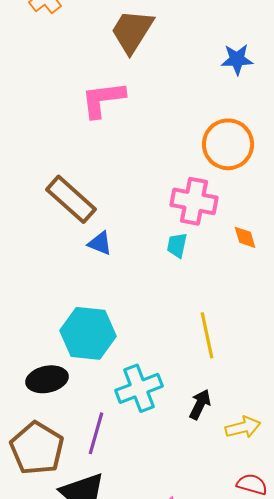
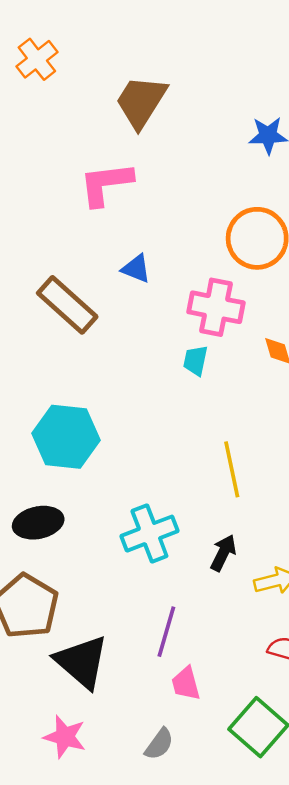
blue triangle: (100, 243) -> (136, 269), moved
cyan hexagon: (88, 333) -> (66, 437), moved
purple line: (96, 433) -> (166, 632), moved

